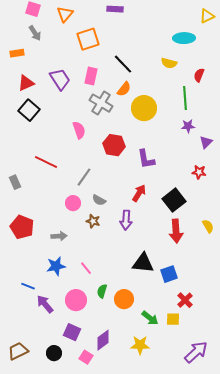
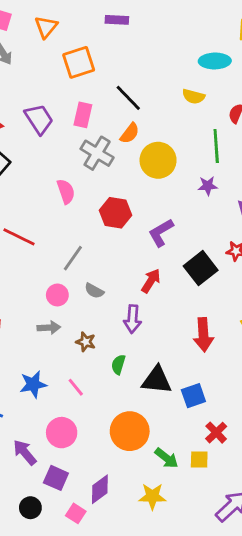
purple star: (188, 126) -> (208, 186), moved
purple L-shape: (146, 159) -> (161, 233), turned 70
black square: (174, 200) -> (201, 268), moved
brown star: (93, 221) -> (86, 342), moved
gray arrow: (59, 236) -> (49, 328), moved
green semicircle: (102, 291) -> (118, 364), moved
orange circle: (124, 299) -> (130, 431), size x1.4
purple arrow: (45, 304) -> (25, 452), moved

